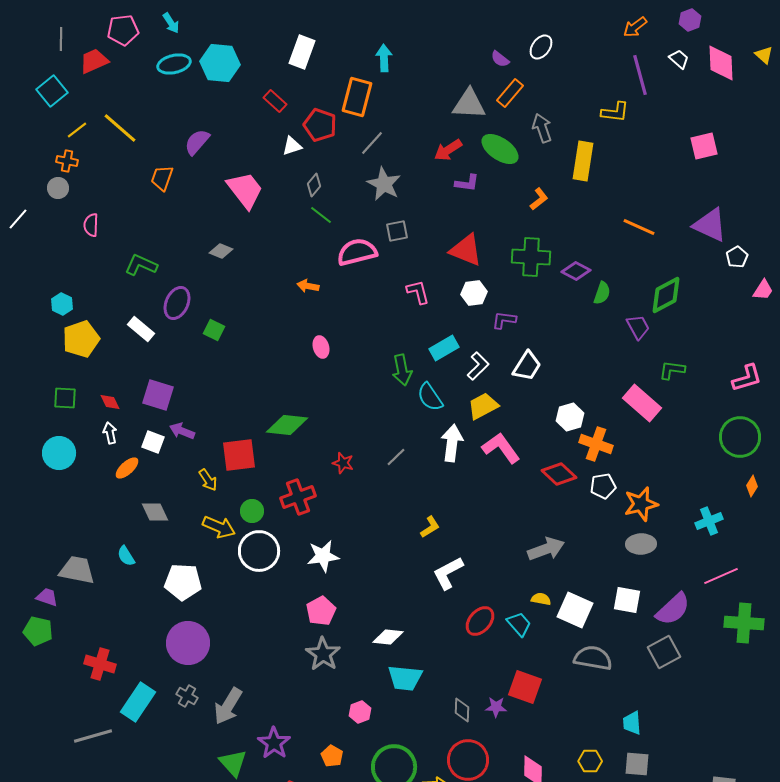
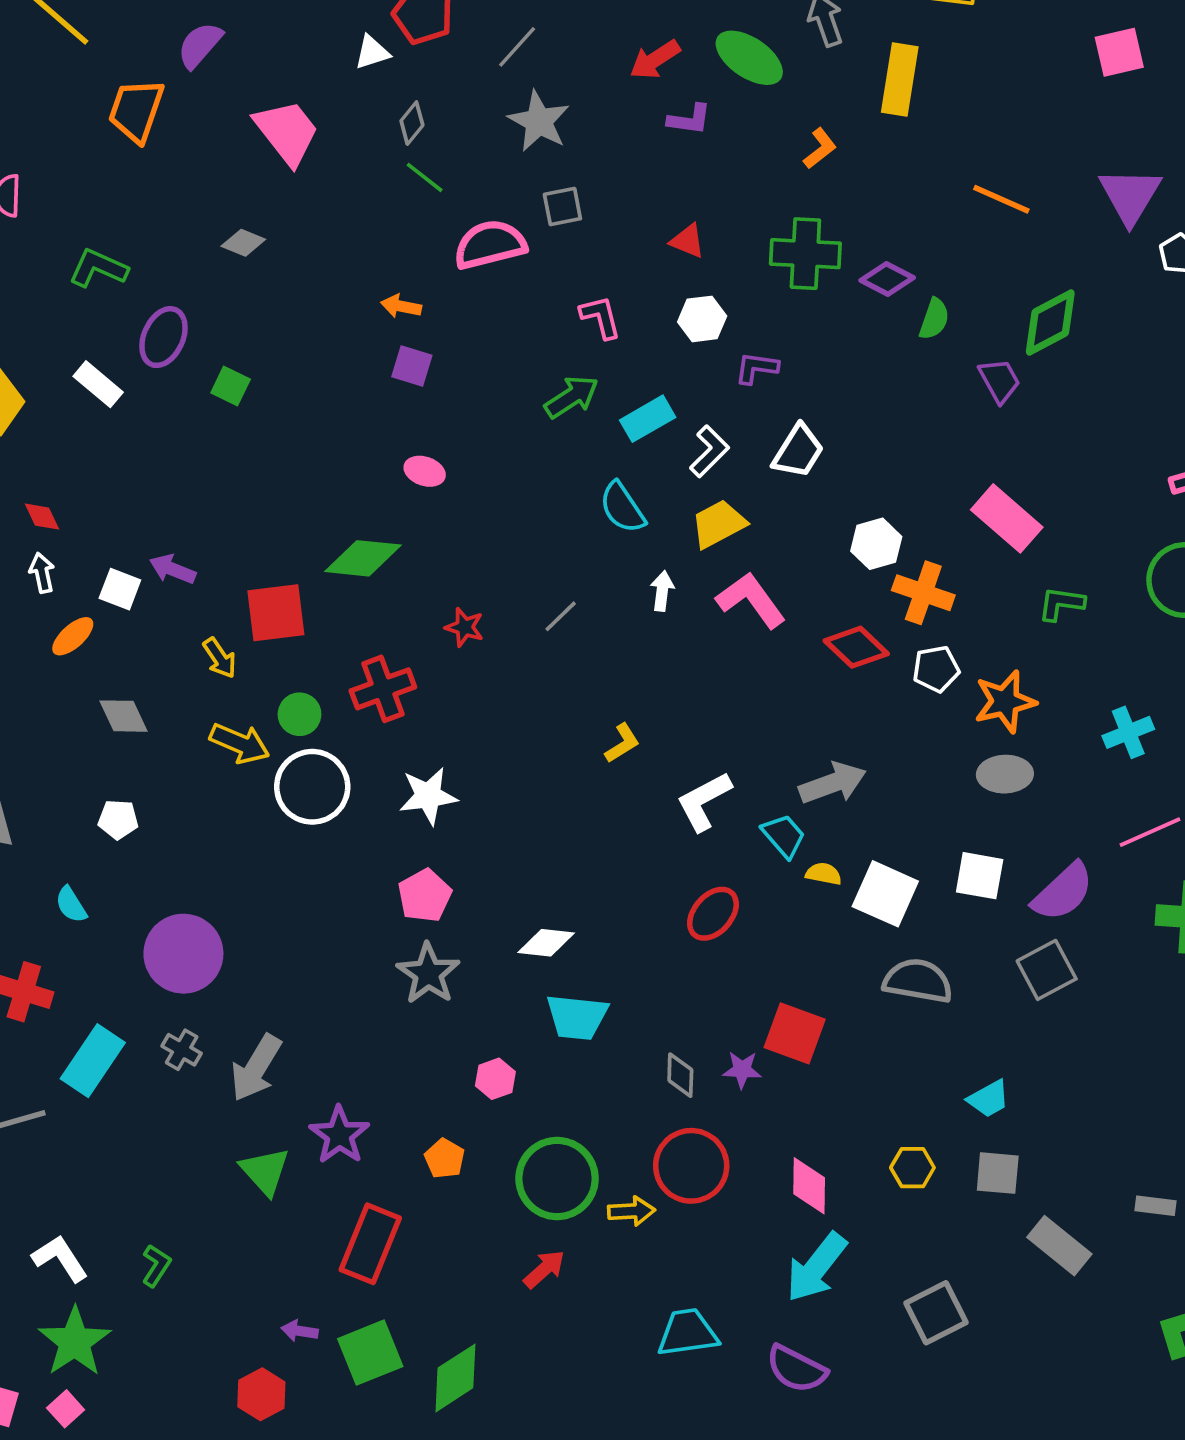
orange trapezoid: (162, 178) -> (136, 110), size x1.4
purple triangle: (710, 225) -> (1130, 196), turned 36
red triangle: (466, 250) -> (688, 241), size x0.6
pink ellipse: (321, 347) -> (425, 471), moved, turned -55
green arrow: (402, 370) -> (572, 397), moved, turned -112
green L-shape: (672, 370) -> (1061, 604), moved
purple square: (158, 395) -> (412, 366), moved, size x0.7
white arrow: (452, 443) -> (662, 591), size x0.6
cyan semicircle: (126, 556) -> (71, 905), moved
white L-shape: (448, 573) -> (704, 801), moved
white pentagon: (183, 582) -> (118, 819), moved, size x0.6
cyan trapezoid: (519, 624) -> (784, 836), moved
cyan trapezoid: (632, 723) -> (989, 1099), turned -115

